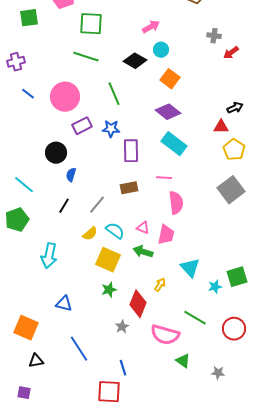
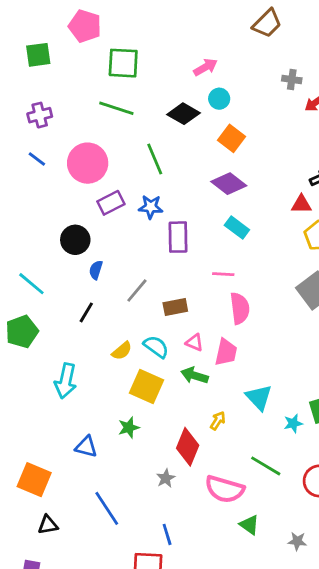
purple cross: (16, 62) -> (40, 115), moved
cyan rectangle: (174, 144) -> (237, 227), size x0.7
brown rectangle: (129, 188) -> (175, 307), moved
gray line: (97, 205) -> (137, 291), moved
green star: (109, 290) -> (129, 428), moved

